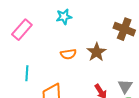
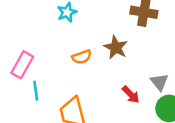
pink rectangle: (22, 30) -> (22, 65), moved

